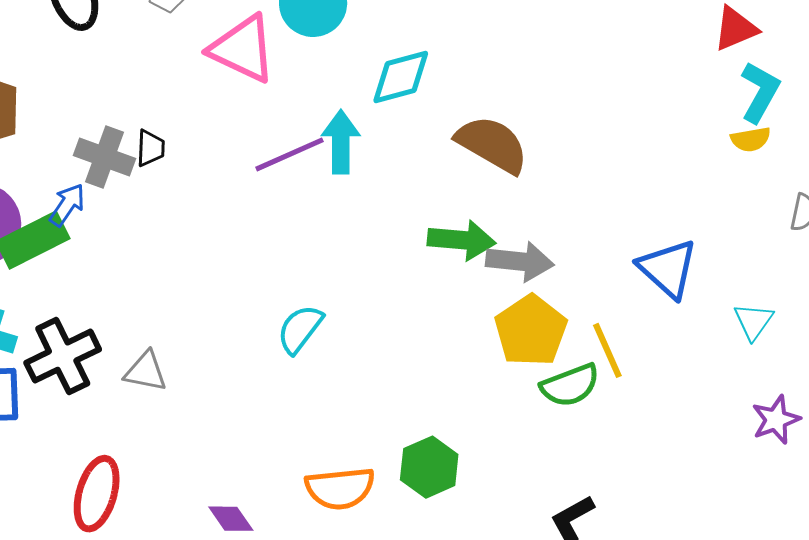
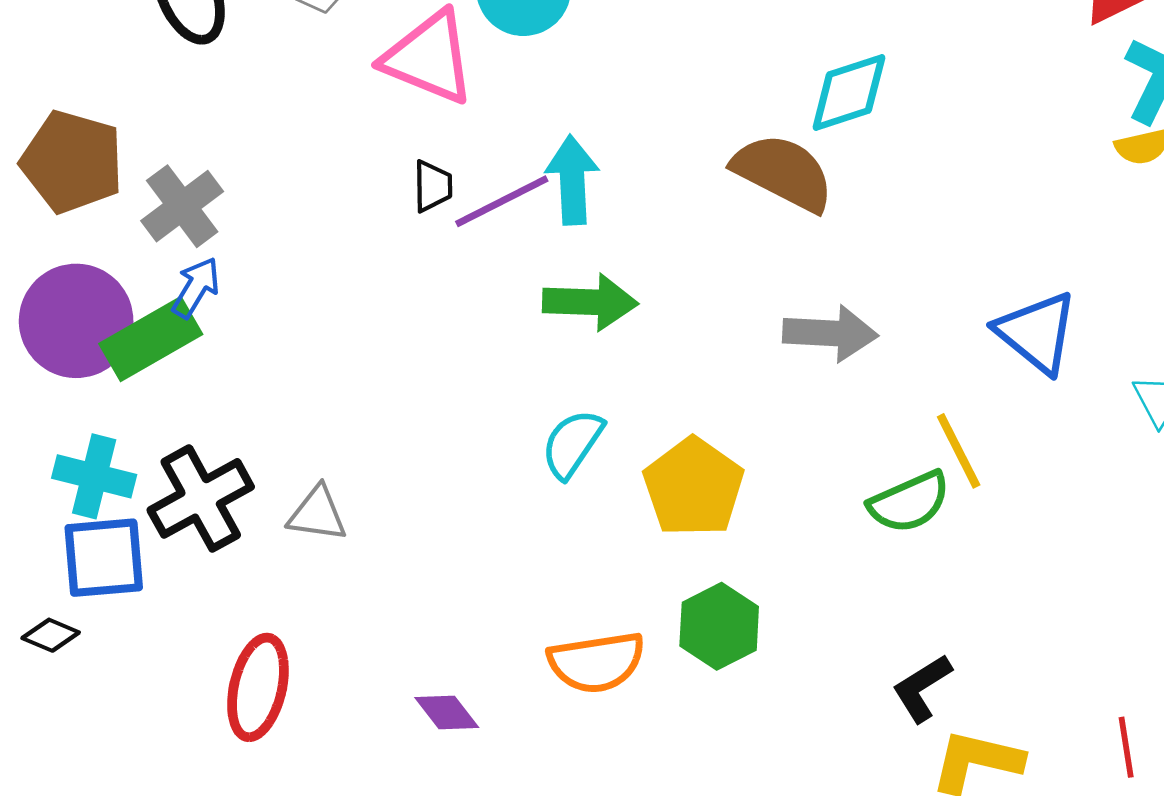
cyan diamond: (401, 77) -> (849, 93), moved
black trapezoid: (150, 148) -> (433, 186), moved
gray cross: (105, 157) -> (182, 206), moved, turned 36
green arrow: (462, 240) -> (590, 302), moved
cyan semicircle: (300, 329) -> (572, 444), moved
yellow pentagon: (531, 331) -> (694, 487), moved

